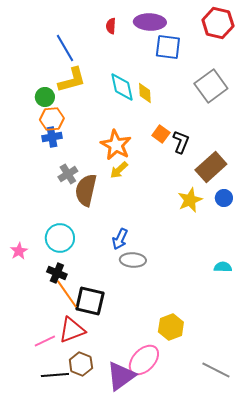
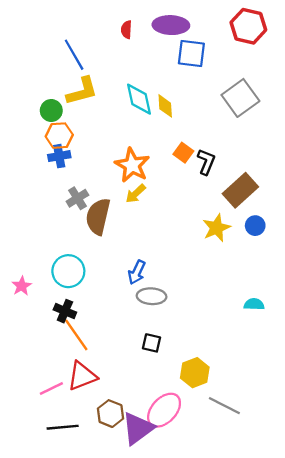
black square: (90, 301) -> (152, 343), moved, size x0.6
brown hexagon: (81, 364) -> (111, 414), moved
gray line: (216, 370) -> (224, 406), moved

